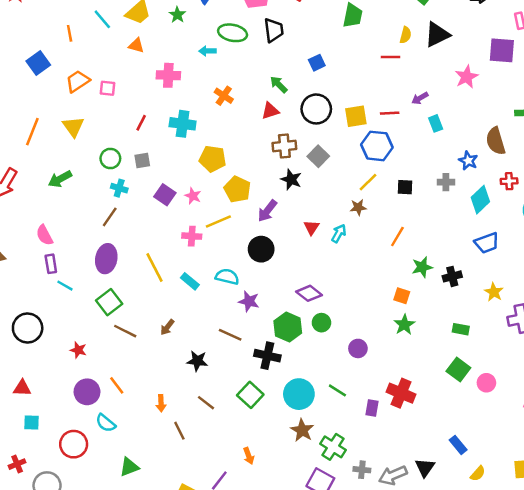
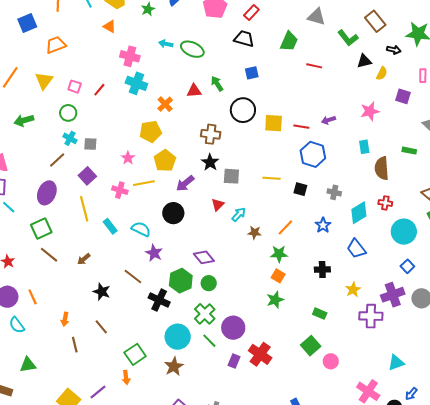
black trapezoid: (274, 30) -> (244, 39), moved, turned -80
green ellipse: (233, 33) -> (192, 49), moved
yellow semicircle: (405, 35) -> (382, 73), moved
black triangle: (437, 35) -> (364, 61), moved, size x0.7
purple square: (502, 50) -> (403, 96), size x0.7
red line: (391, 57) -> (314, 66), moved
pink square: (107, 88) -> (75, 87), moved
orange cross: (224, 96) -> (165, 104), moved
red triangle: (270, 111) -> (194, 91), moved
cyan rectangle: (436, 123) -> (364, 147), moved
cyan cross: (183, 124) -> (136, 83), moved
blue hexagon: (377, 146) -> (313, 154), moved
gray square: (318, 156) -> (231, 176), moved, turned 36
yellow pentagon: (213, 159) -> (150, 132), turned -30
gray square: (142, 160) -> (90, 144), moved
blue star: (468, 161) -> (323, 225), moved
yellow line: (368, 182) -> (272, 178), turned 36
purple square: (165, 195) -> (87, 176), moved
brown star: (358, 207) -> (254, 233), moved
blue trapezoid: (487, 243) -> (356, 249), turned 60
green star: (422, 267) -> (279, 254), moved
purple circle: (358, 348) -> (233, 328), moved, size x1.5
green square: (250, 395) -> (135, 354), moved
green cross: (333, 447) -> (205, 314), moved

